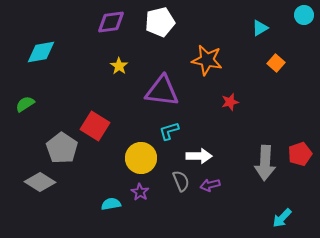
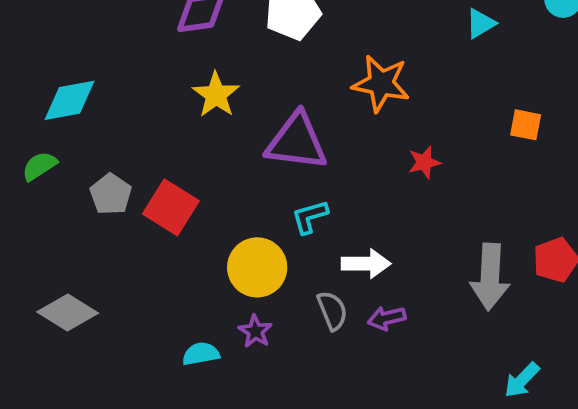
cyan diamond: (41, 52) -> (69, 100), moved
orange square: (276, 63) -> (526, 125), moved, turned -30
yellow star: (119, 66) -> (216, 95), size x1.4
gray pentagon: (62, 148) -> (111, 194), moved, size x0.7

